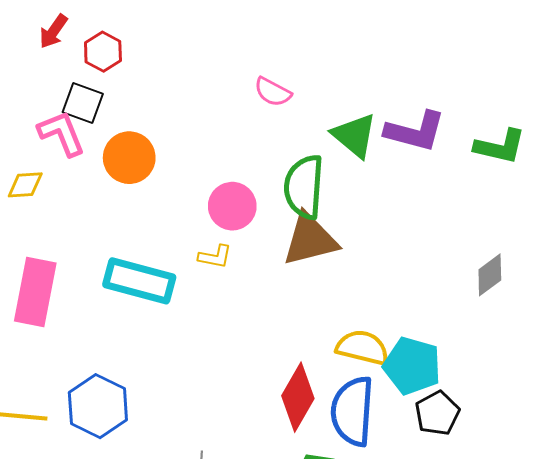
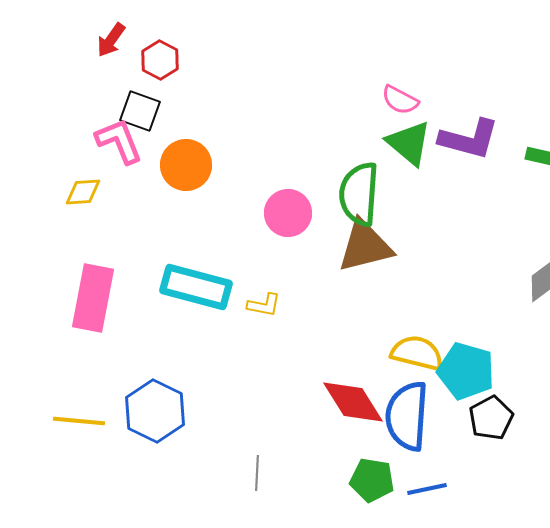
pink semicircle: (273, 92) -> (400, 100), moved
yellow L-shape: (215, 257) -> (264, 305), moved
red diamond: (298, 397) -> (353, 402), turned -62

